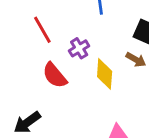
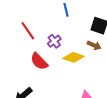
yellow diamond: (105, 74) -> (73, 57), turned -70

